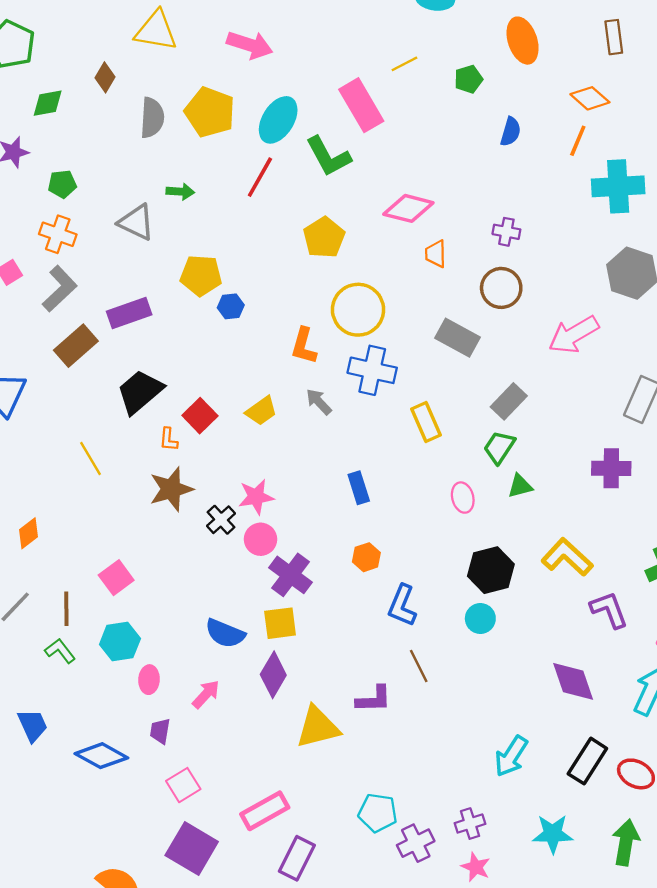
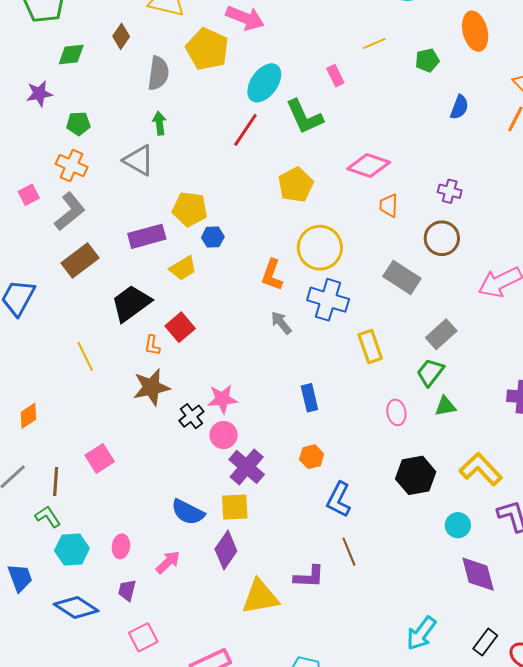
pink rectangle: (361, 105) -> (335, 76), size x0.5
yellow pentagon: (210, 112) -> (207, 49), moved
green arrow: (180, 192) -> (159, 123), moved, turned -105
purple rectangle: (129, 313) -> (147, 236), moved
yellow trapezoid: (261, 411) -> (183, 268), moved
cyan circle: (480, 618) -> (458, 525), moved
cyan hexagon: (120, 641) -> (72, 550), moved
black rectangle: (587, 761) -> (485, 642), size x0.7

